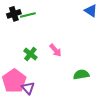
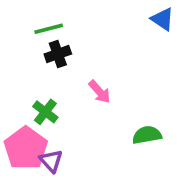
black cross: (14, 14) -> (58, 54), moved
green cross: (30, 54) -> (45, 112), moved

